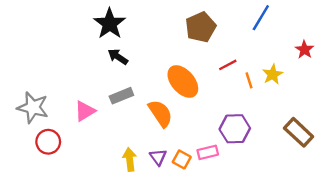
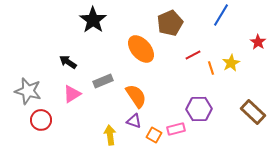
black arrow: (118, 57) -> (68, 62), moved
orange ellipse: (183, 81) -> (141, 49), moved
purple triangle: (158, 157) -> (134, 121), moved, turned -35

